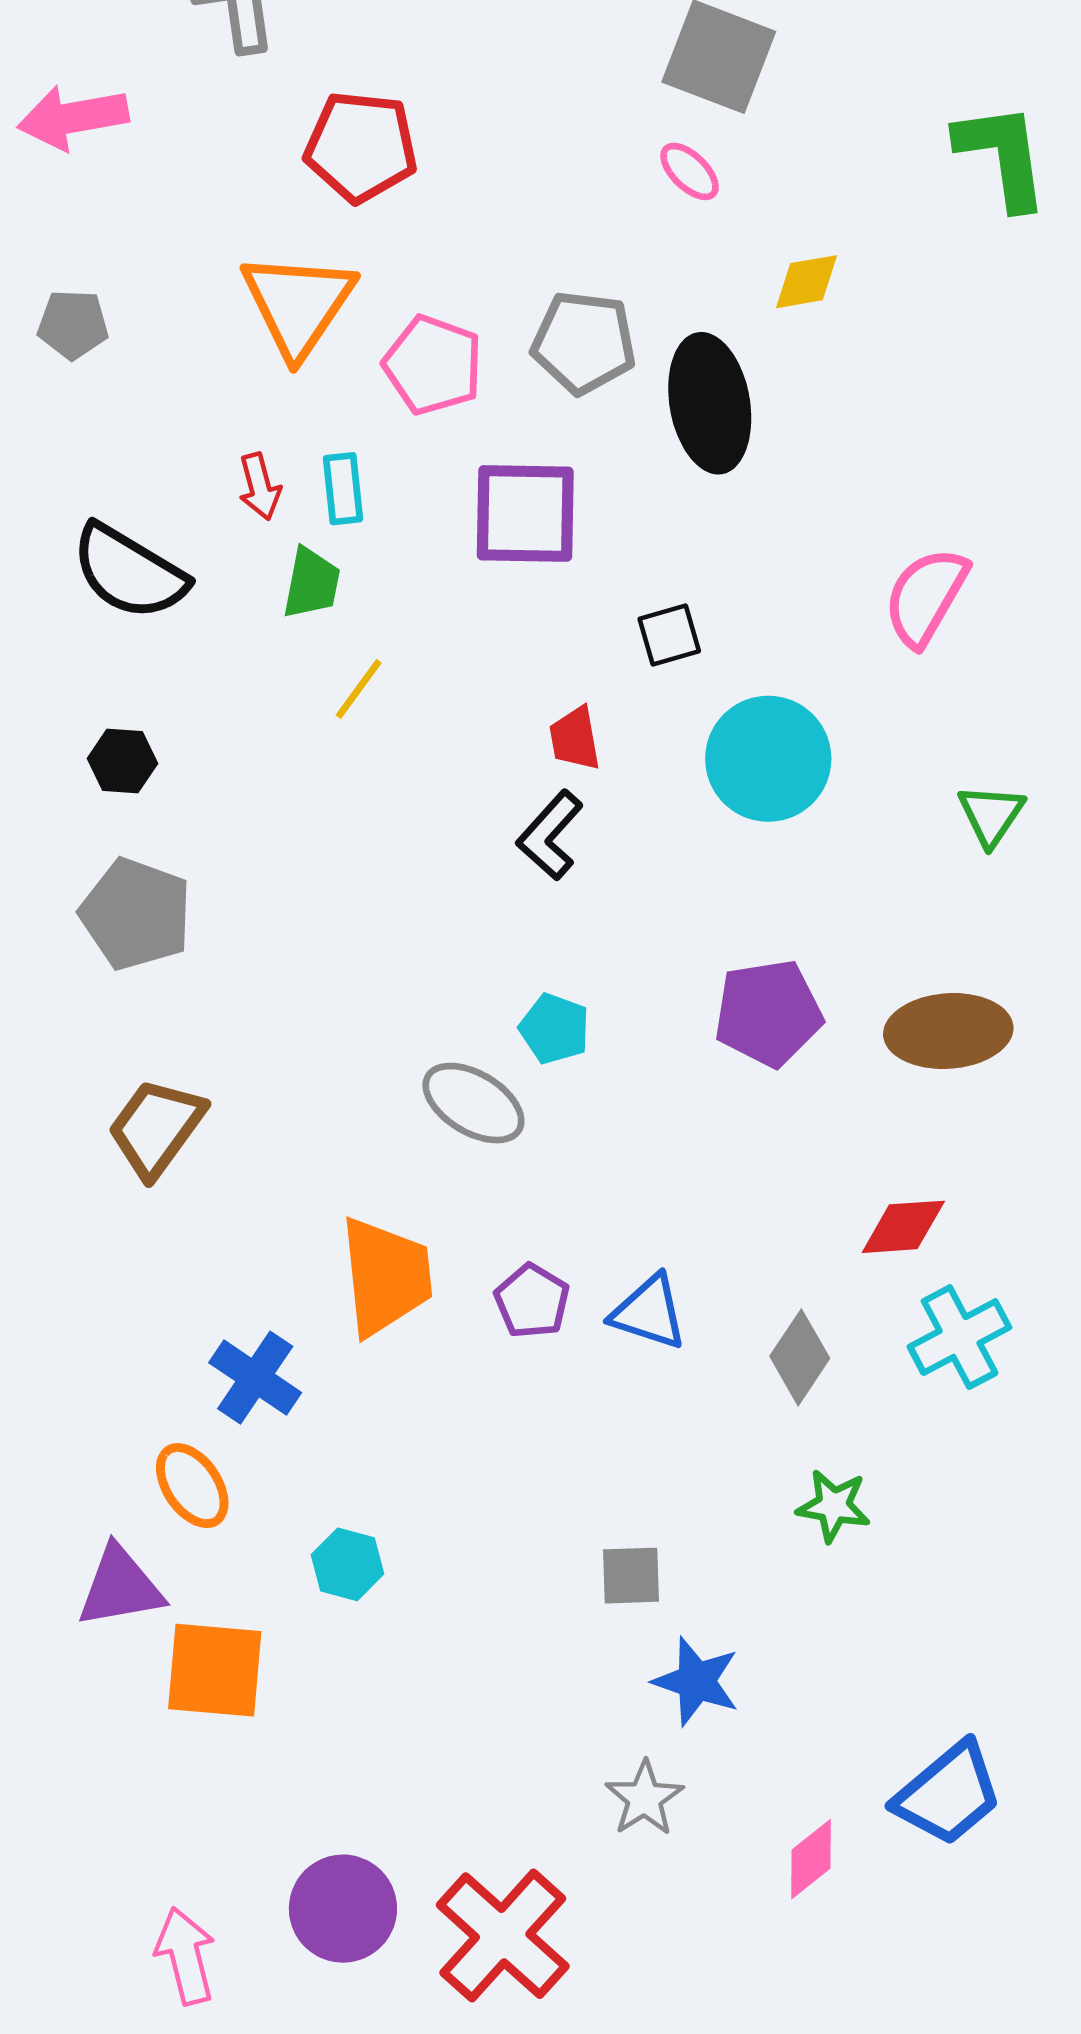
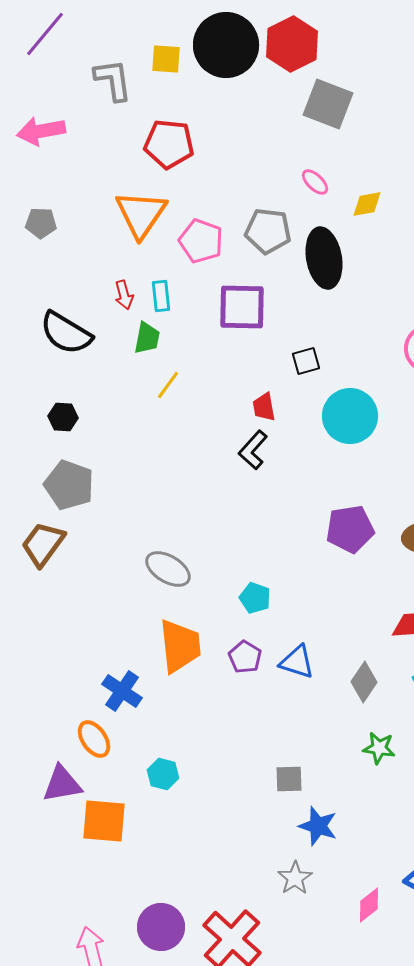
pink ellipse: (690, 171) -> (315, 182), moved
cyan pentagon: (554, 1029) -> (255, 598), moved
gray ellipse: (473, 1103) -> (168, 569), moved
brown trapezoid: (156, 1128) -> (43, 544), moved

